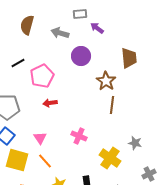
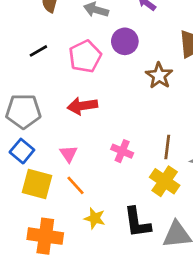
pink pentagon: (42, 76) -> (85, 56), moved
red arrow: (50, 103) -> (82, 106), size x1.5
brown line: (112, 105) -> (167, 147), moved

